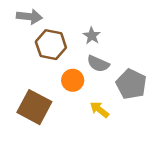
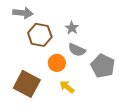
yellow arrow: (99, 110) -> (67, 87), moved

